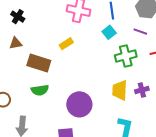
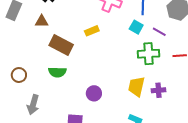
cyan square: (109, 32) -> (136, 27), turned -32
purple line: (140, 32) -> (159, 32), moved
purple circle: (79, 104) -> (94, 93), size x0.6

